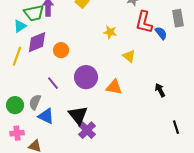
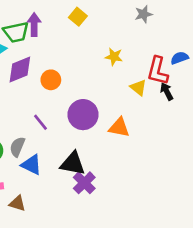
red L-shape: (144, 22) -> (158, 71), moved
blue semicircle: (161, 33) -> (180, 58), turned -72
black arrow: (160, 90) -> (167, 91), moved
black triangle: (78, 115) -> (73, 164), turned -40

